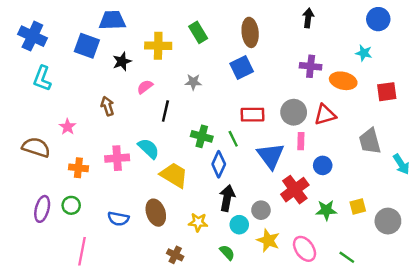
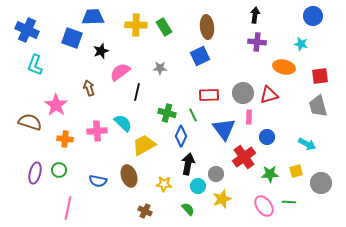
yellow cross: (158, 46) -> (136, 25), moved
purple cross: (311, 66) -> (257, 42), moved
pink semicircle: (145, 87) -> (120, 72), size x1.5
pink star: (68, 127) -> (56, 105), size x1.6
gray trapezoid: (370, 141) -> (318, 106), moved
cyan arrow: (401, 164) -> (307, 144), moved, turned -30
yellow trapezoid: (174, 175) -> (144, 145), turned -60
yellow star: (268, 240) -> (222, 199), turned 30
pink ellipse: (305, 249) -> (264, 206), moved
green line: (347, 257) -> (289, 202), moved, turned -32

